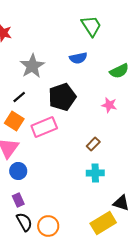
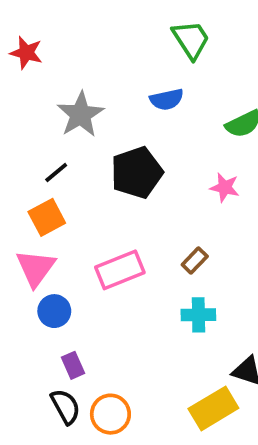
orange square: (14, 121) -> (47, 217), turned 30
pink rectangle: (44, 127) -> (120, 270), moved
purple rectangle: (18, 200) -> (73, 365), moved

